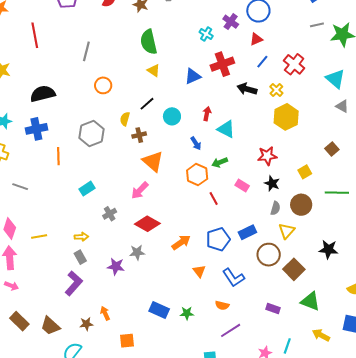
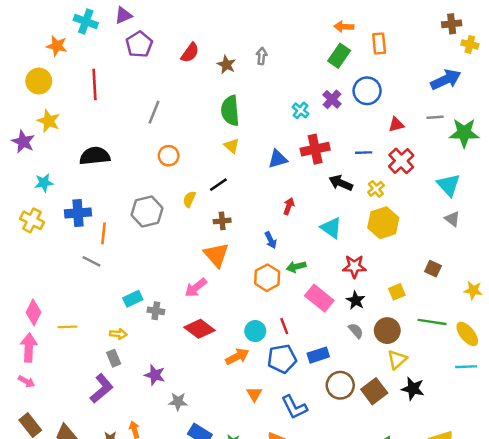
red triangle: (256, 39) -> (396, 125), moved
blue line: (262, 62) -> (364, 153), turned 40
cyan circle: (172, 116) -> (255, 331), moved
blue cross: (36, 129) -> (78, 213), moved
cyan triangle: (226, 129) -> (331, 228), moved
brown cross: (139, 135) -> (222, 221), moved
brown square: (332, 149) -> (433, 269), turned -32
pink rectangle: (242, 186) -> (319, 298), size x1.6
gray line: (20, 187) -> (91, 261), moved
cyan rectangle: (87, 189) -> (133, 299), moved
red line: (214, 199) -> (284, 326), moved
gray semicircle: (275, 208) -> (356, 331), turned -64
gray cross: (110, 214) -> (156, 311), turned 32
yellow triangle: (287, 231) -> (397, 360), moved
gray star: (137, 252) -> (178, 402), moved
brown square: (294, 269) -> (374, 391), moved

